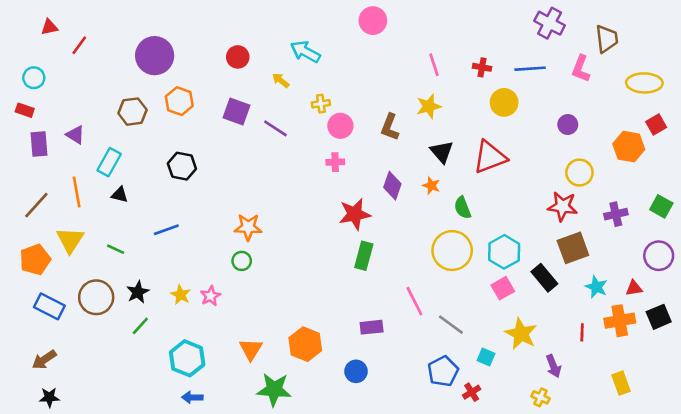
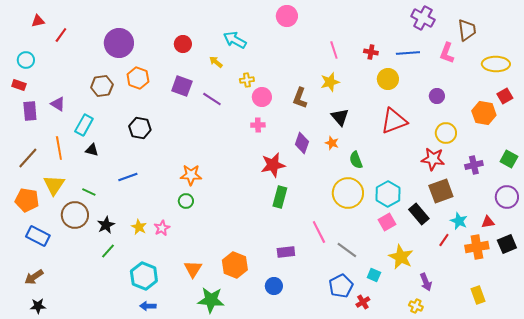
red triangle: (490, 157) -> (394, 121), moved
orange pentagon: (35, 260) -> (27, 200), turned 30
brown circle: (96, 297) -> (75, 215), moved
red line: (582, 332) -> (444, 240), moved, turned 32

